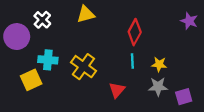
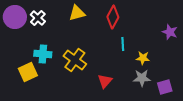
purple star: (189, 21) -> (170, 32), moved
red diamond: (135, 32) -> (113, 17), moved
purple circle: (17, 37) -> (15, 17), moved
cyan line: (132, 61) -> (123, 44), moved

